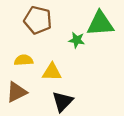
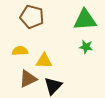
green star: (77, 40) -> (86, 47), moved
brown triangle: (17, 92) -> (28, 79), moved

